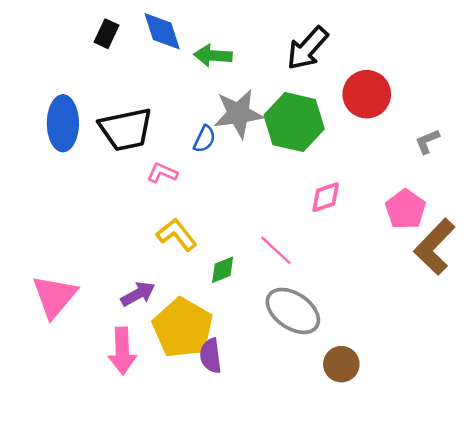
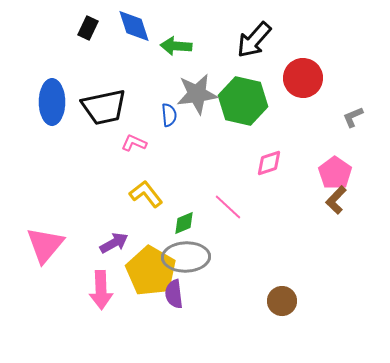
blue semicircle: (205, 139) -> (169, 115), turned -30
brown L-shape: (435, 247) -> (336, 200), moved, size x0.6
gray ellipse: (293, 311) -> (186, 257), moved, turned -36

